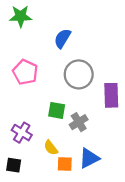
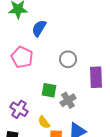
blue semicircle: (62, 38) -> (39, 28), moved
gray circle: (79, 74) -> (68, 59), size x0.7

